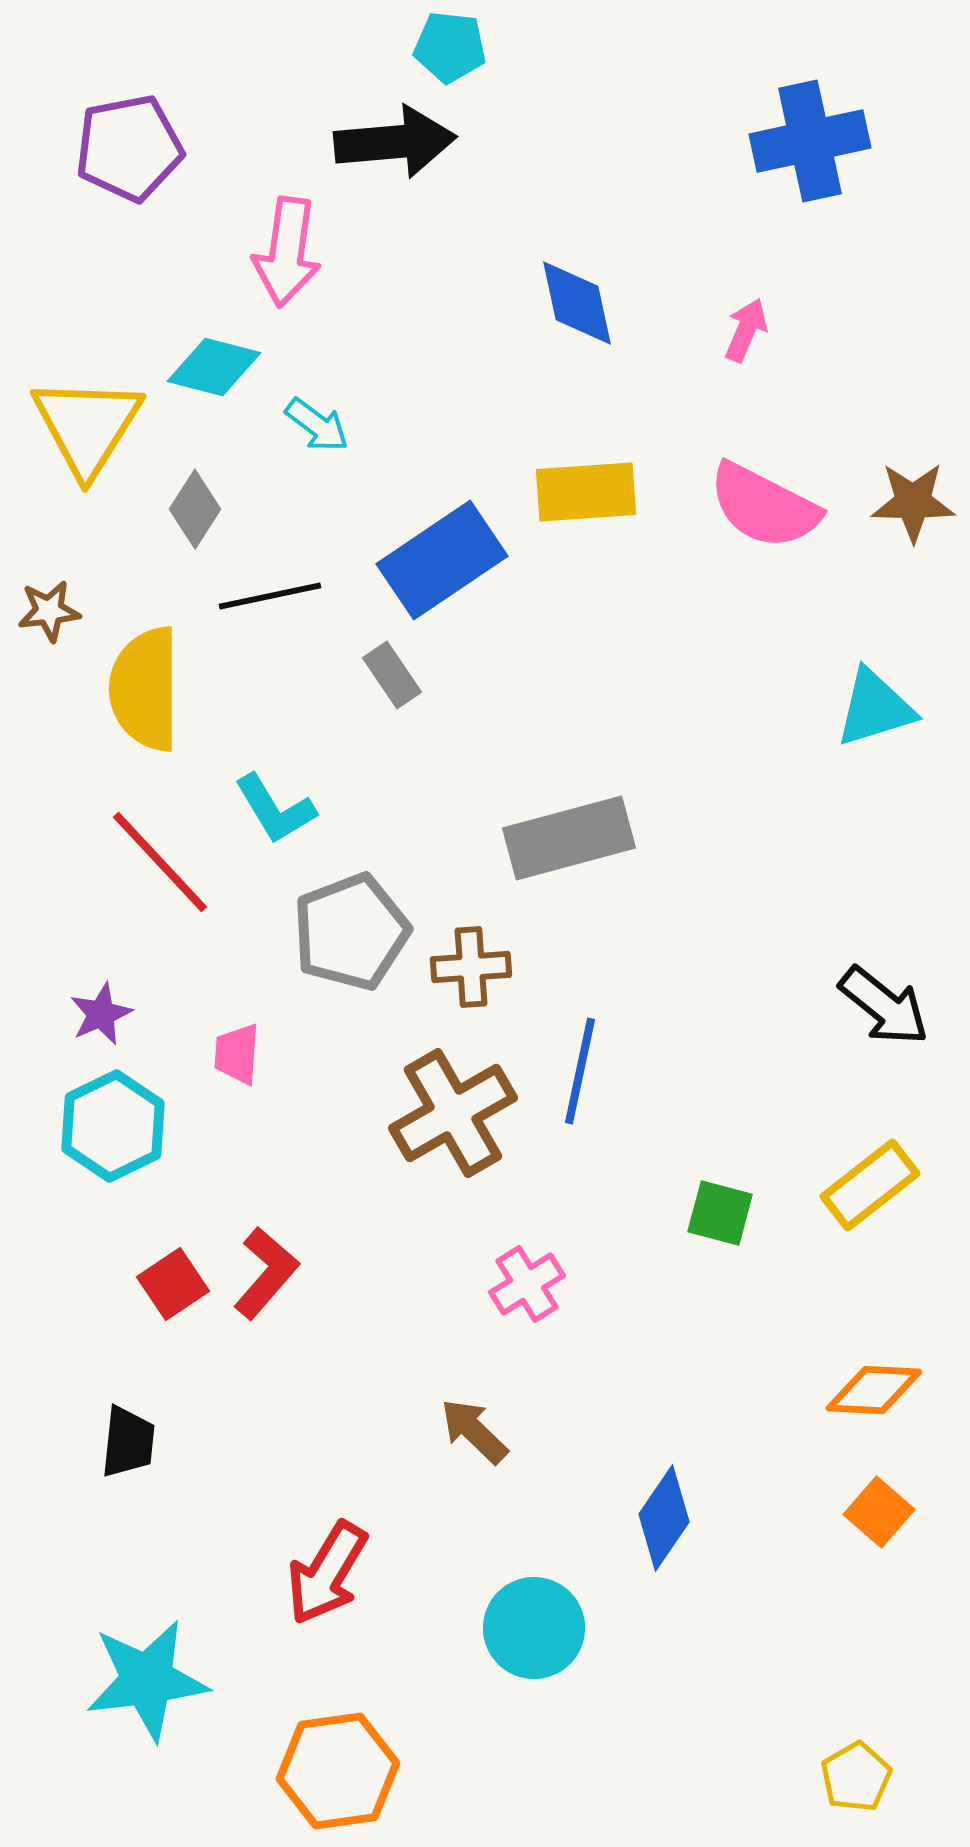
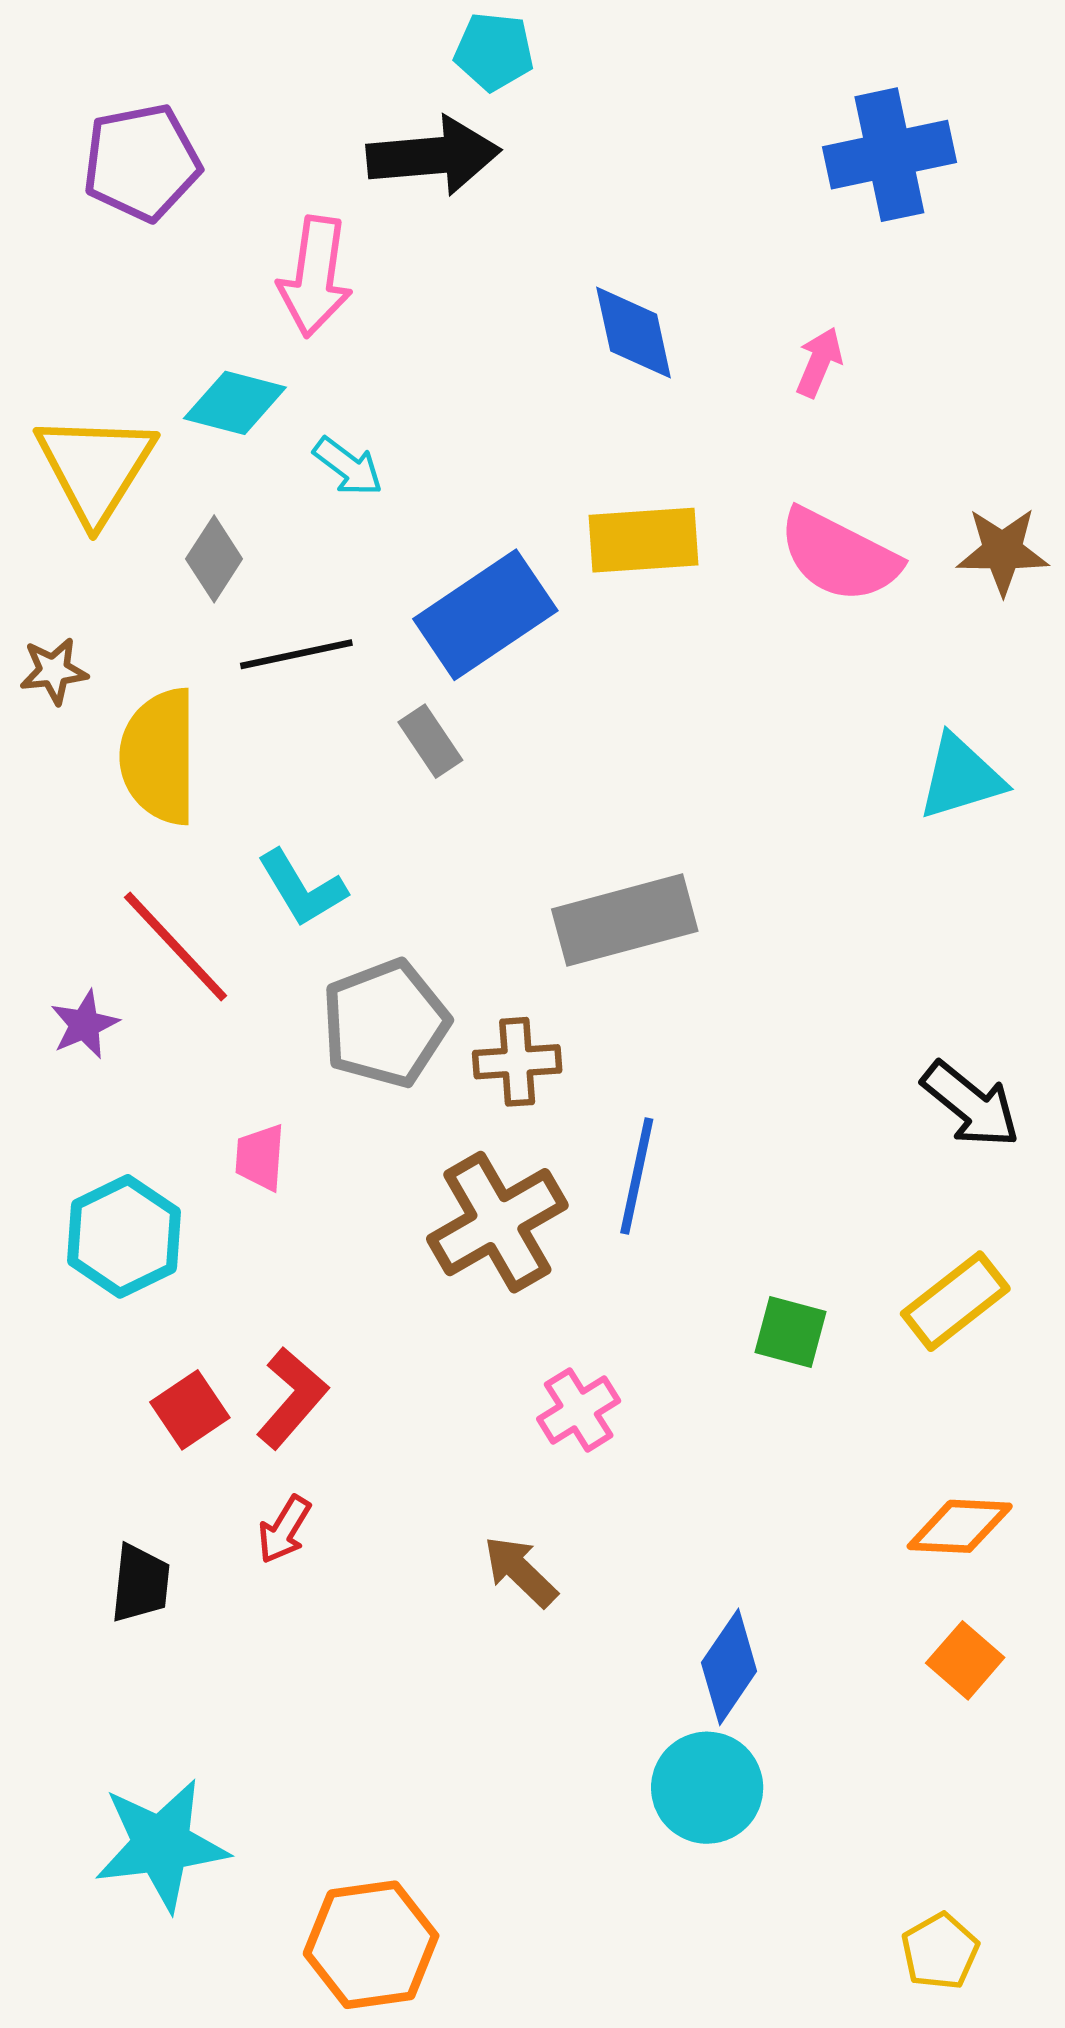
purple star: (101, 1014) -> (84, 1024), moved
red arrow: (327, 1573) -> (284, 1530), moved, size x0.6
cyan circle: (534, 1628) -> (707, 1788), moved

